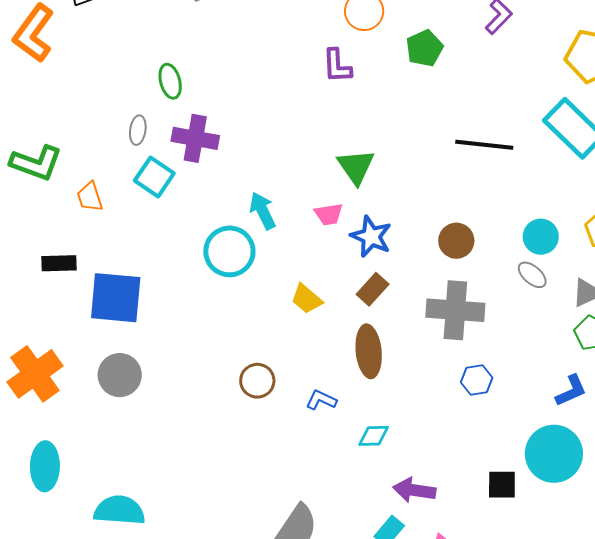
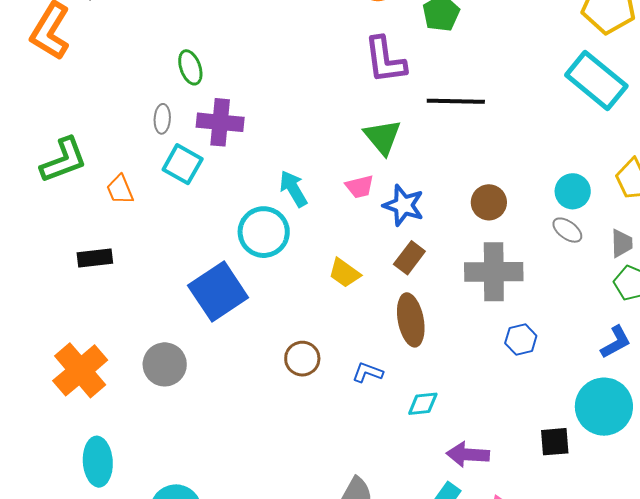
purple L-shape: (337, 66) -> (385, 60), moved, size x1.4
black line: (484, 145) -> (456, 101), moved
green L-shape: (36, 163) -> (64, 160), turned -36
blue square: (116, 298) -> (218, 291), moved, turned -34

